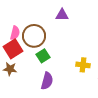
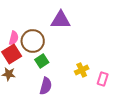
purple triangle: (62, 15) -> (61, 20), size x1.5
yellow cross: (83, 65) -> (82, 70), turned -32

